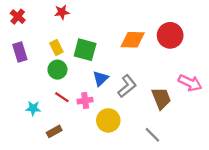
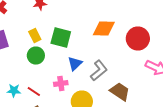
red circle: (170, 35) -> (138, 38), moved
red line: (62, 97) -> (34, 92), moved
brown trapezoid: (161, 98) -> (120, 92), moved, turned -35

